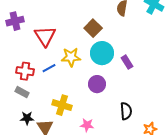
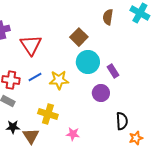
yellow star: (71, 57) -> (59, 80), moved
purple circle: (97, 84) -> (101, 93), moved
black semicircle: (126, 111) -> (122, 121), moved

